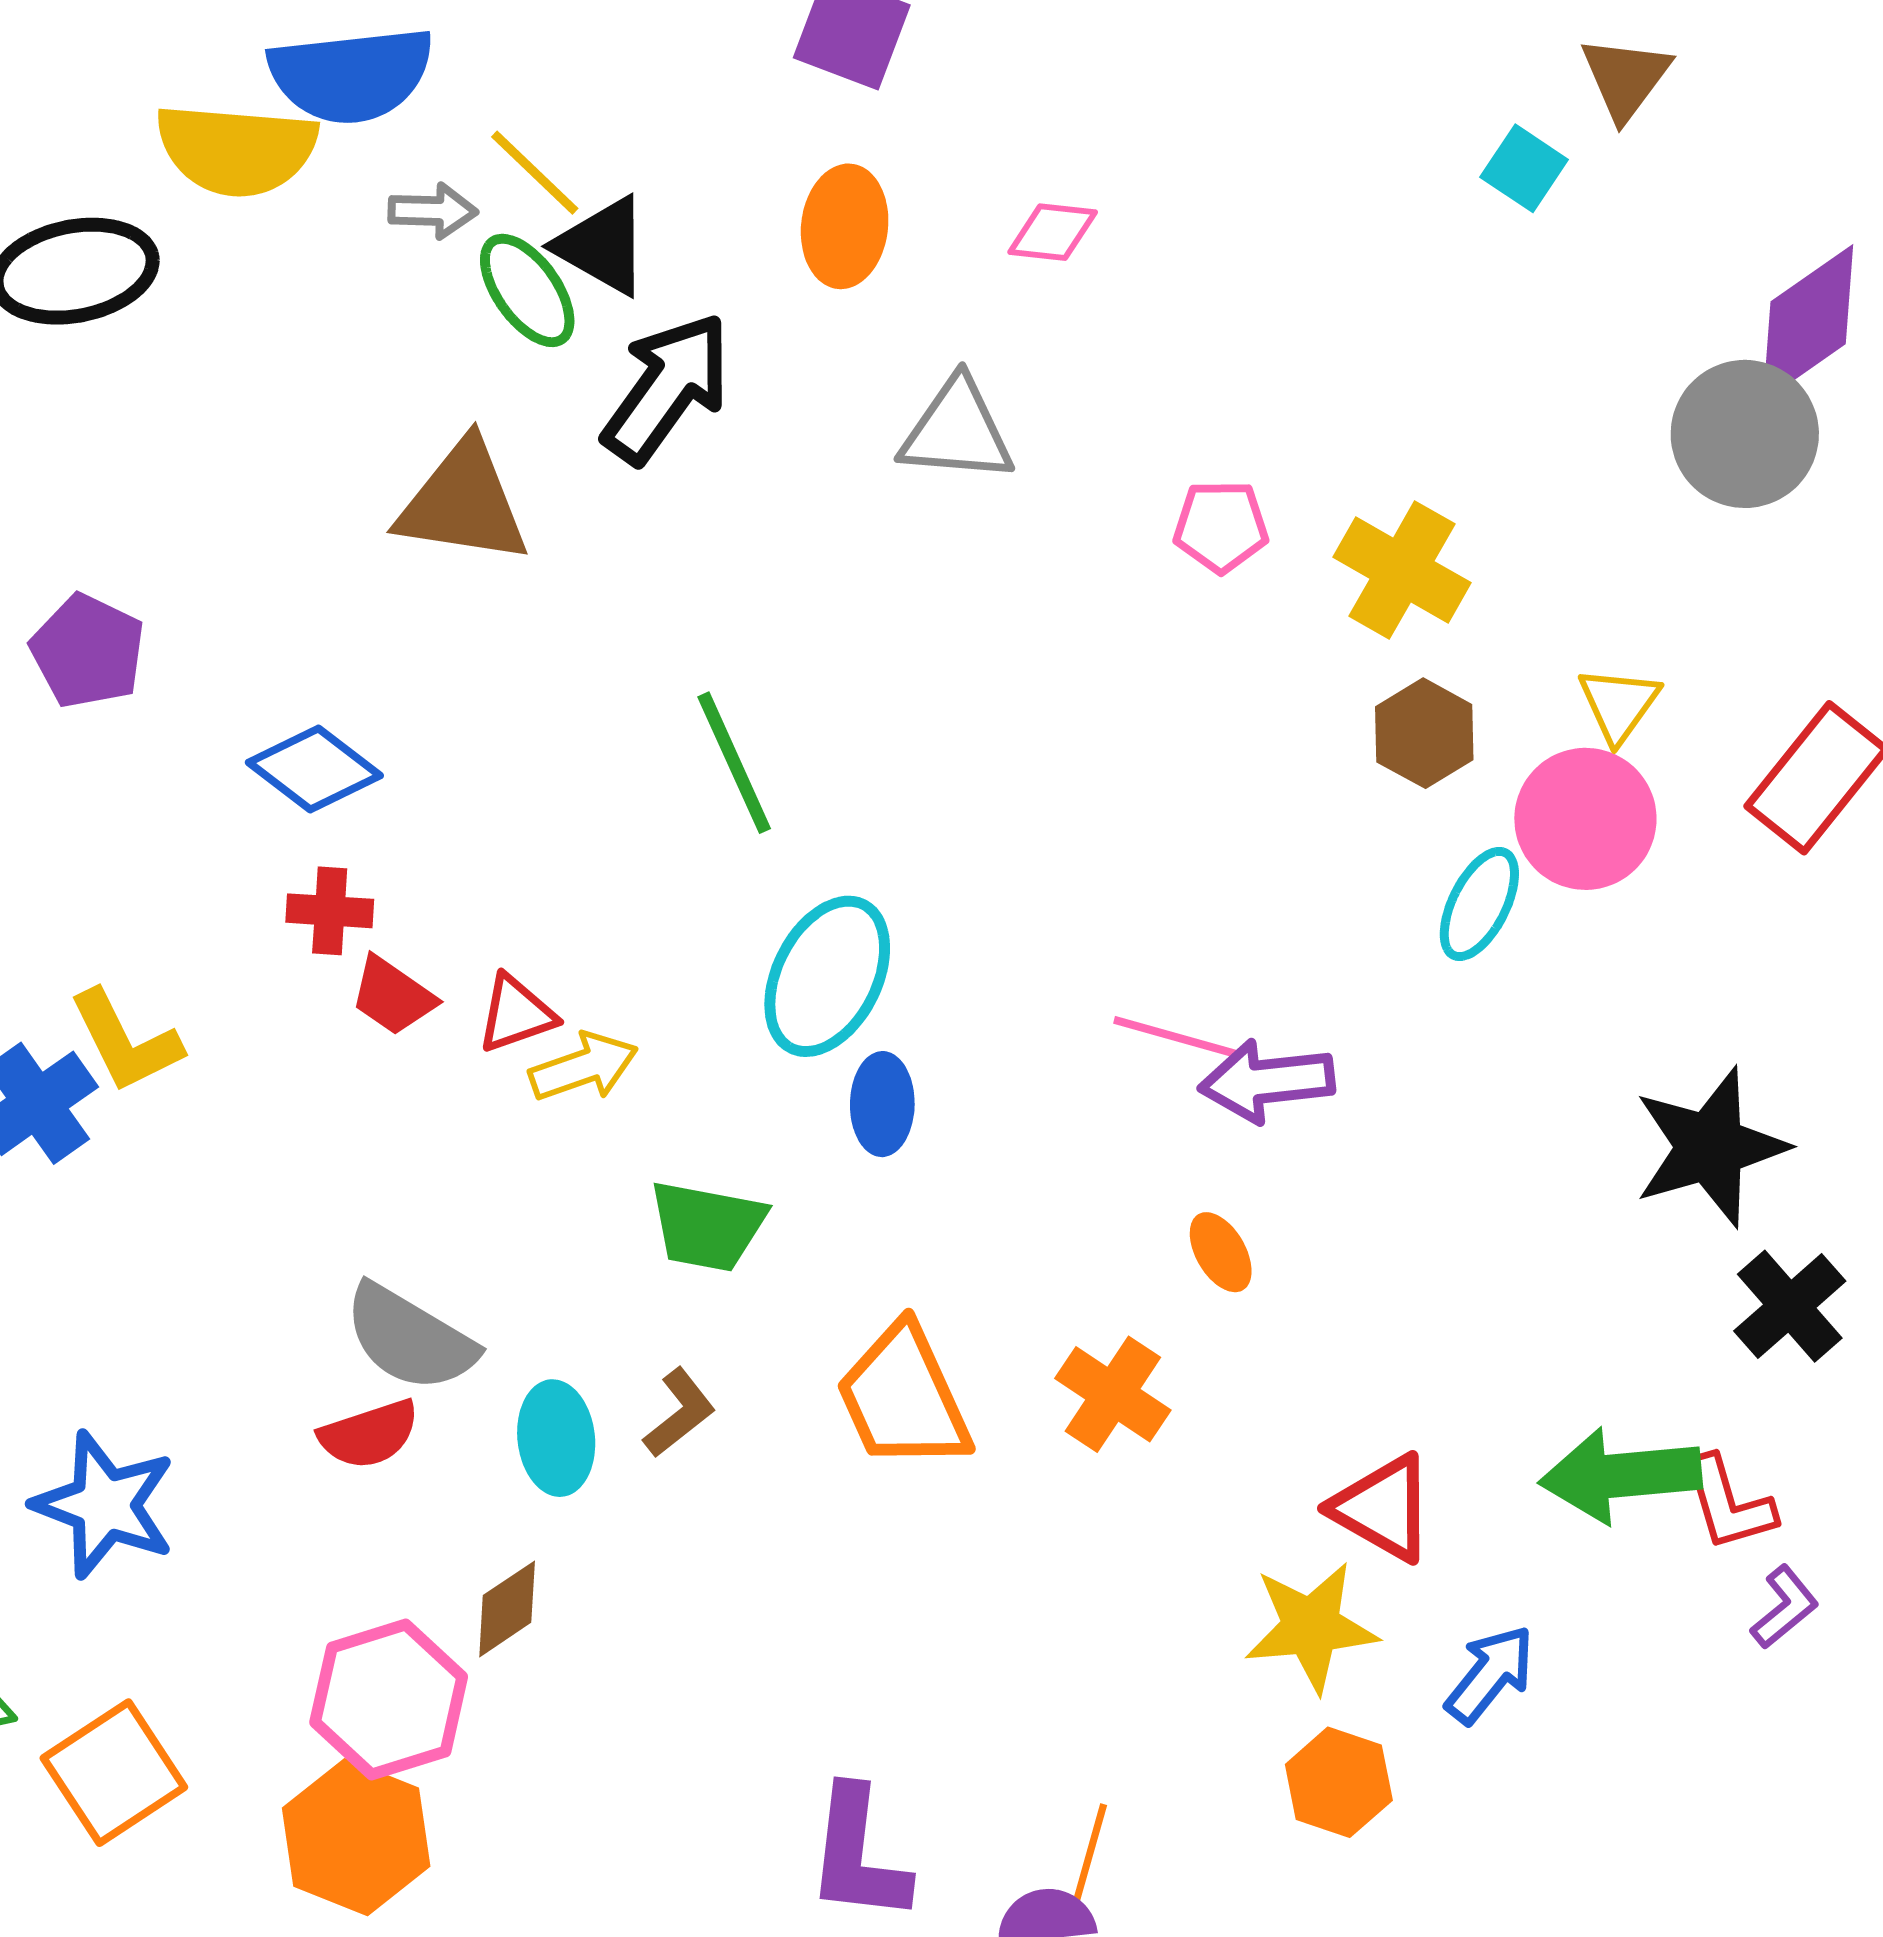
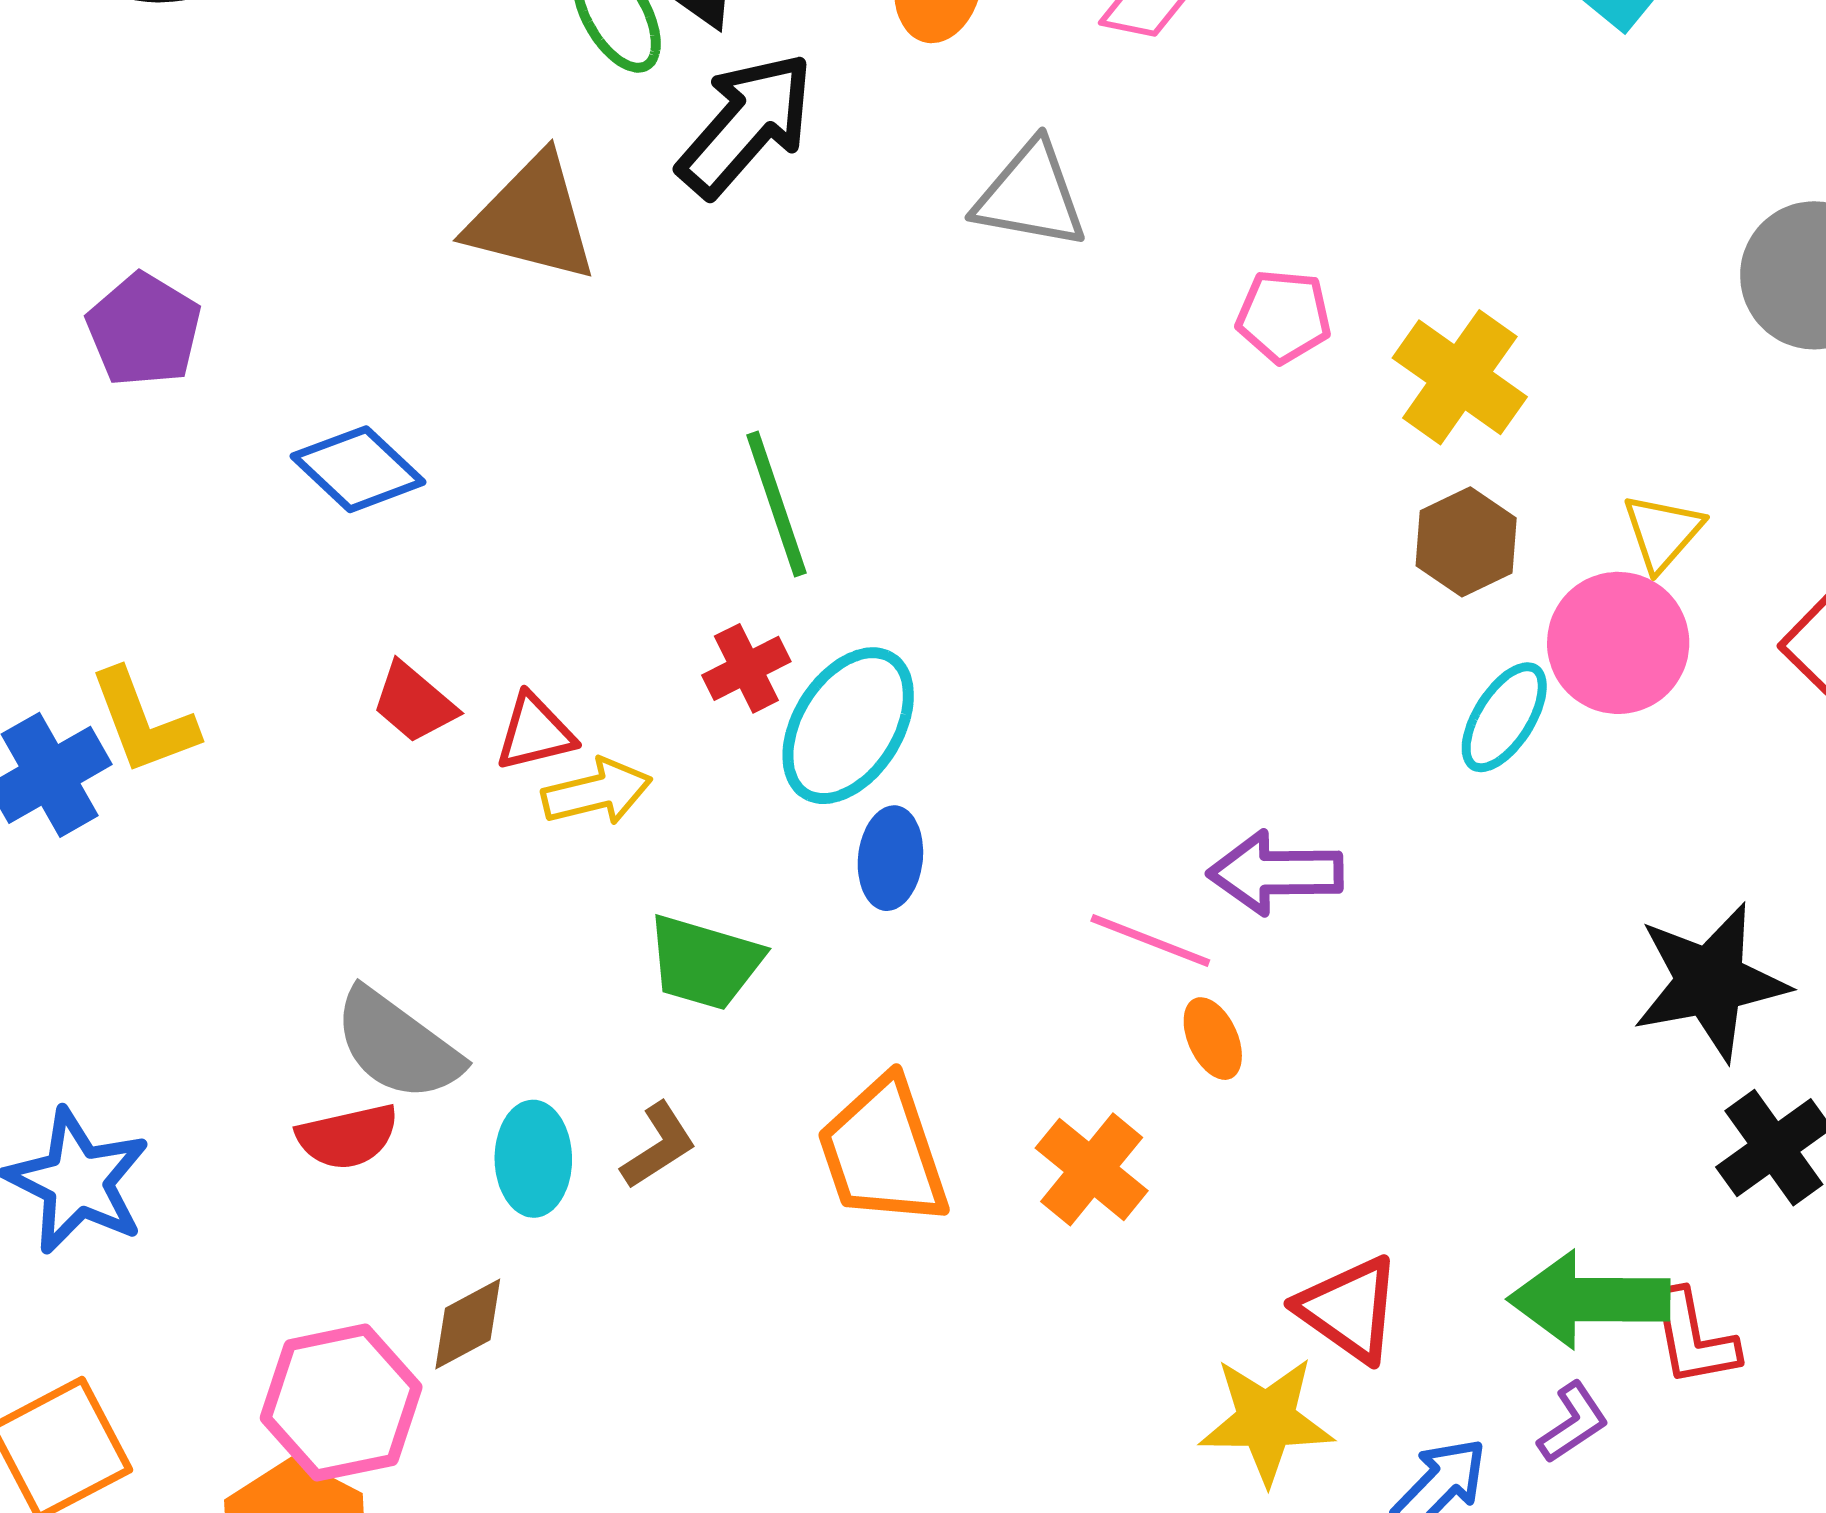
red cross: (330, 911) -> (746, 668), moved, turned -36
pink line: (1175, 1037) -> (1150, 940), moved
purple L-shape: (1785, 1607) -> (1573, 1423), moved

